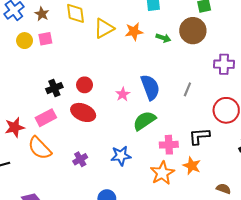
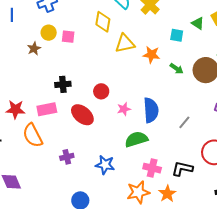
brown star: (42, 14) -> (34, 49), moved
red circle: (85, 85) -> (101, 91), moved

